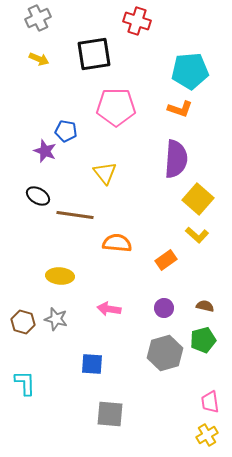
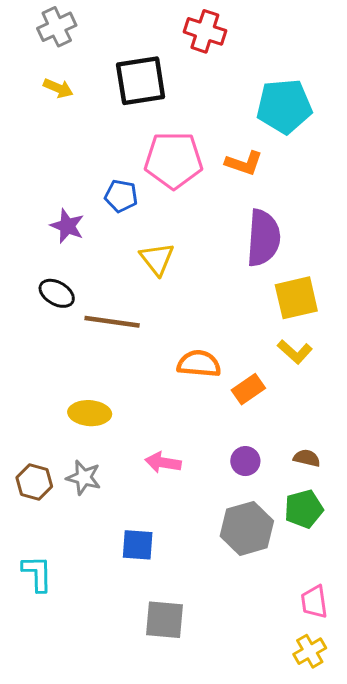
orange L-shape: (180, 109) -> (244, 163), moved
blue pentagon: (66, 131) -> (121, 196), moved
yellow square: (198, 199) -> (296, 298), turned 36
orange semicircle: (117, 243) -> (199, 364), moved

